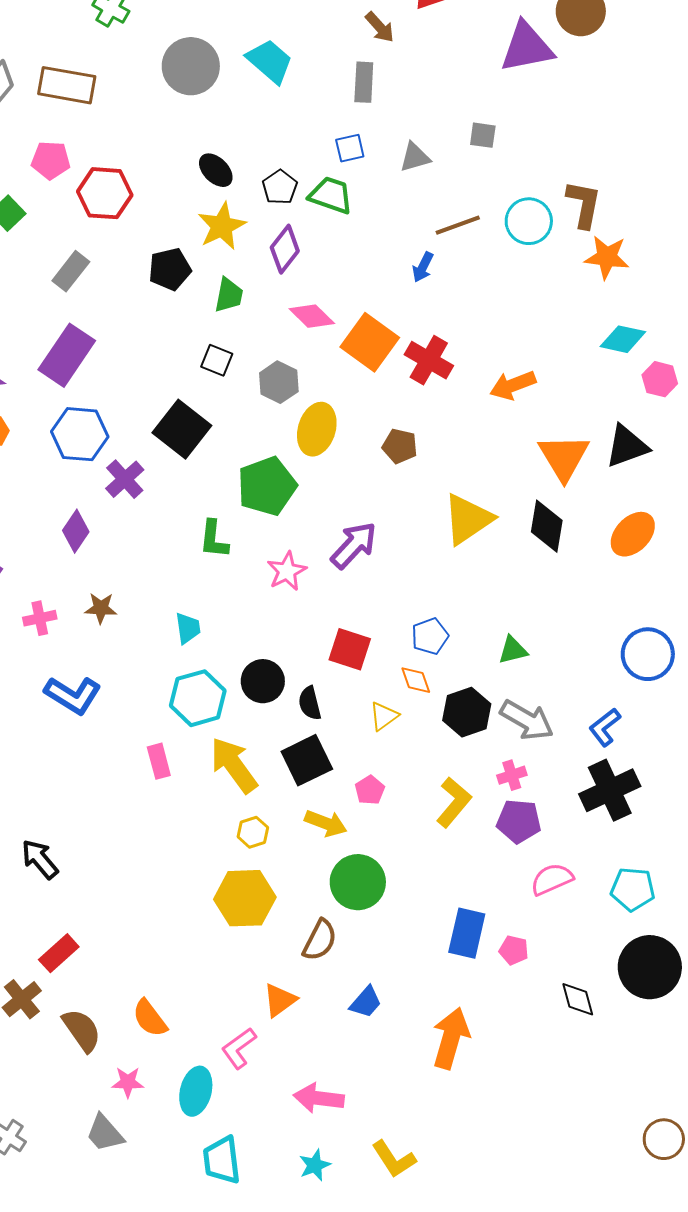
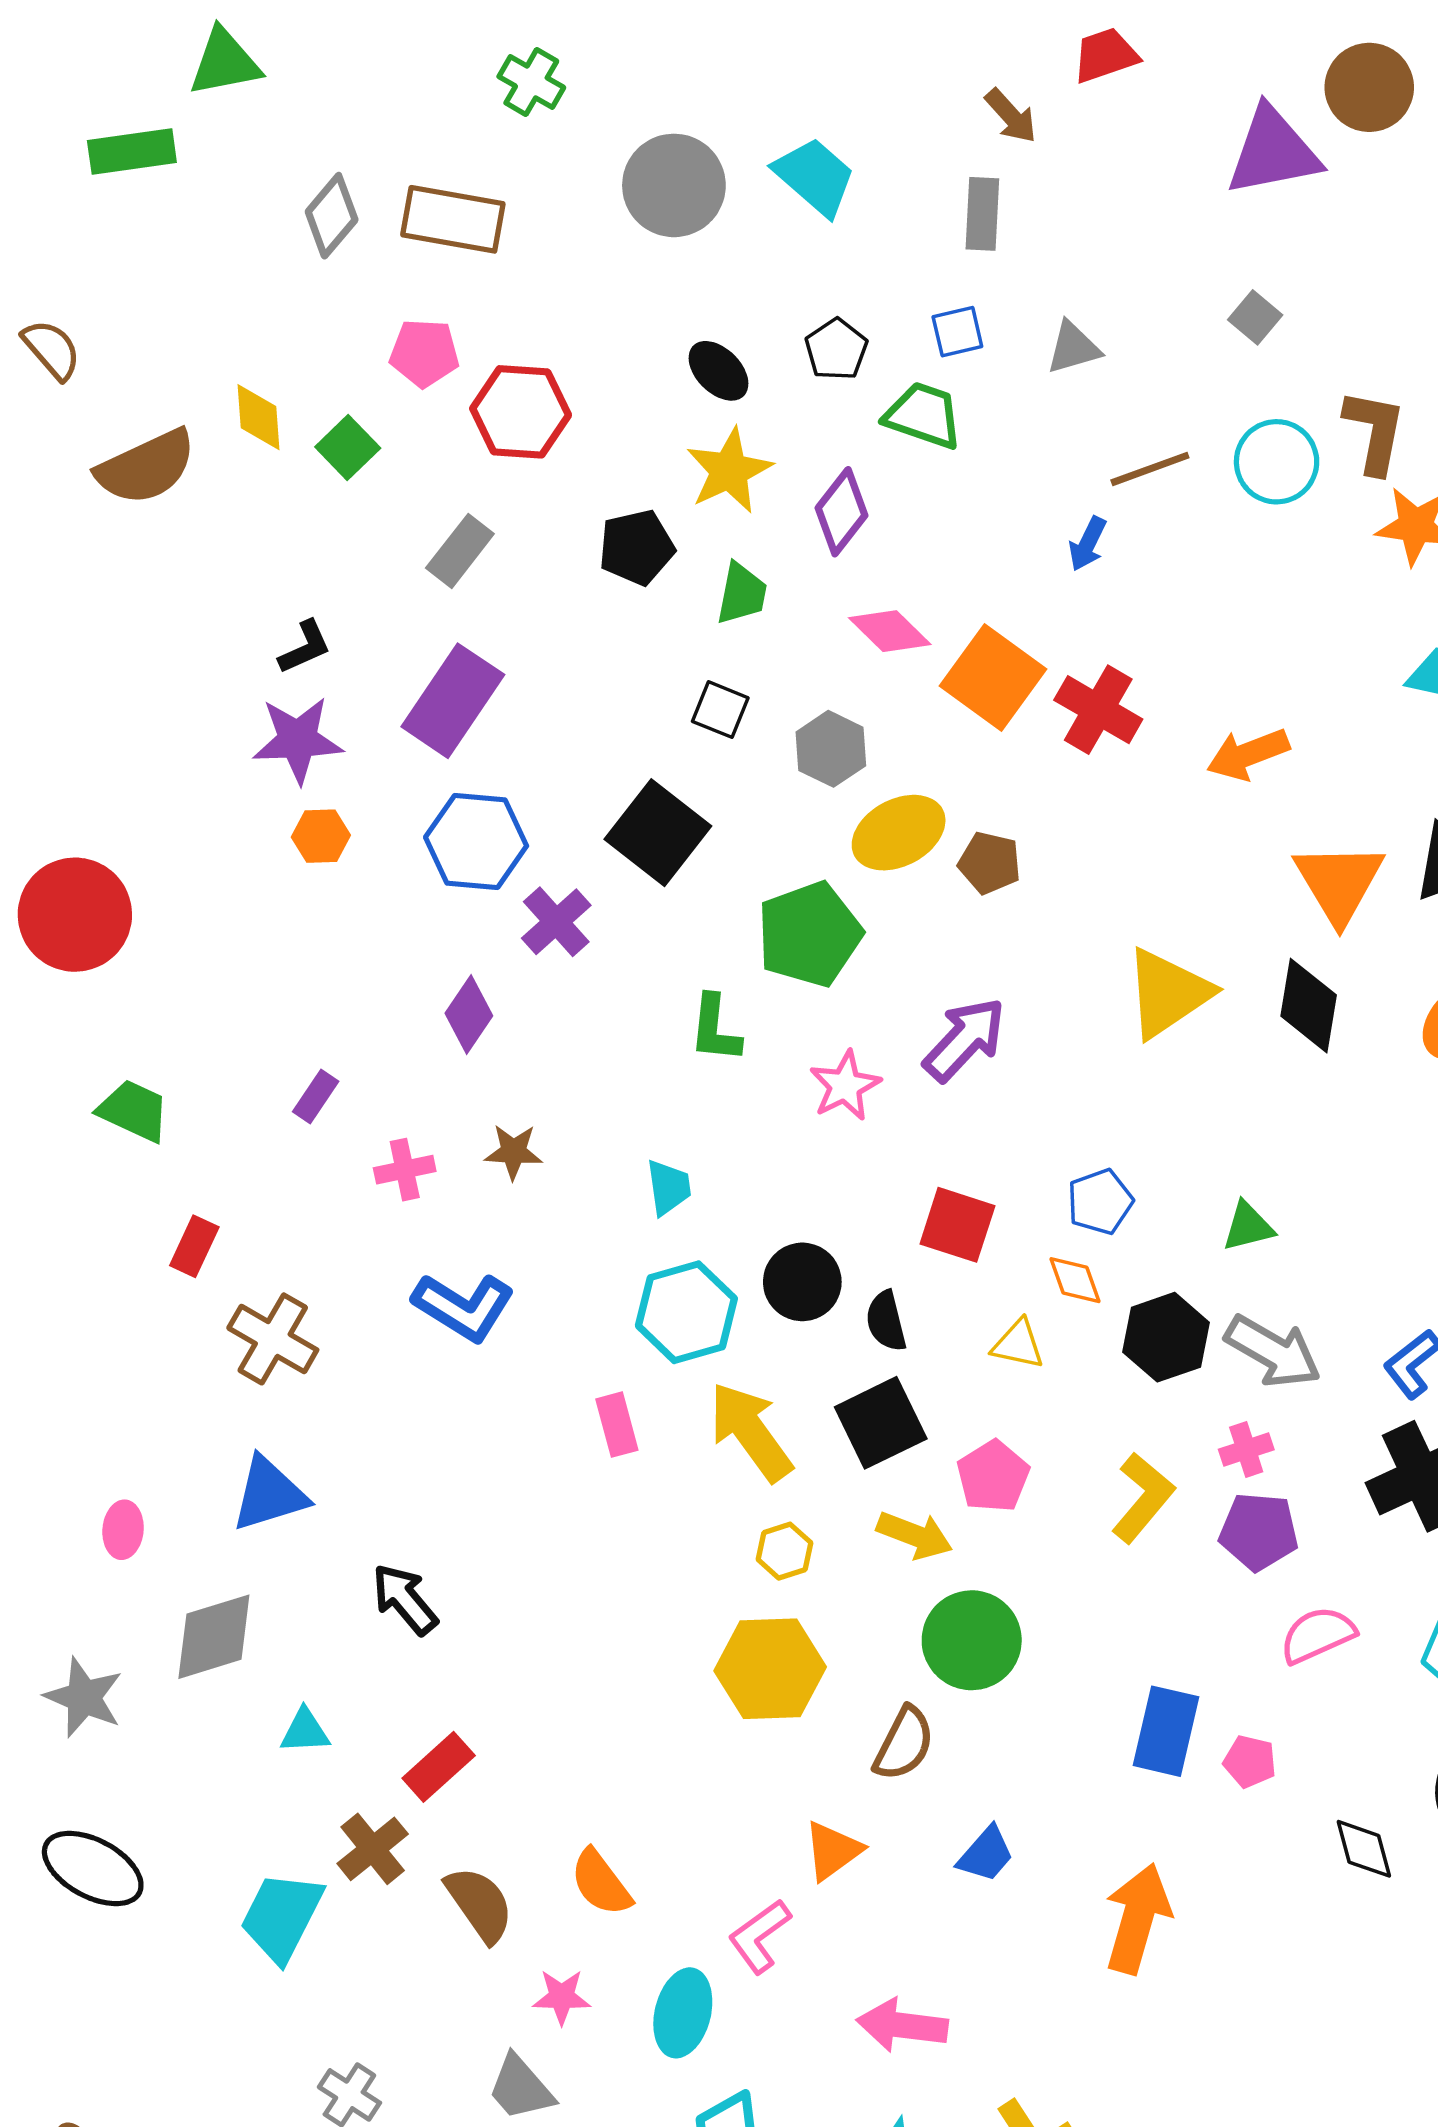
gray square: (483, 135) -> (1255, 317), moved, turned 32
black pentagon: (280, 187) -> (836, 349), moved
yellow ellipse: (317, 429) -> (899, 833), turned 45
brown pentagon: (400, 446) -> (990, 863), moved
yellow triangle: (384, 716) -> (1018, 1344), turned 48
pink pentagon: (370, 790) -> (993, 1476), size x1.4

